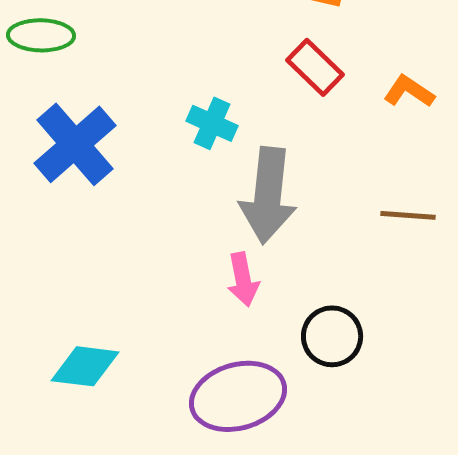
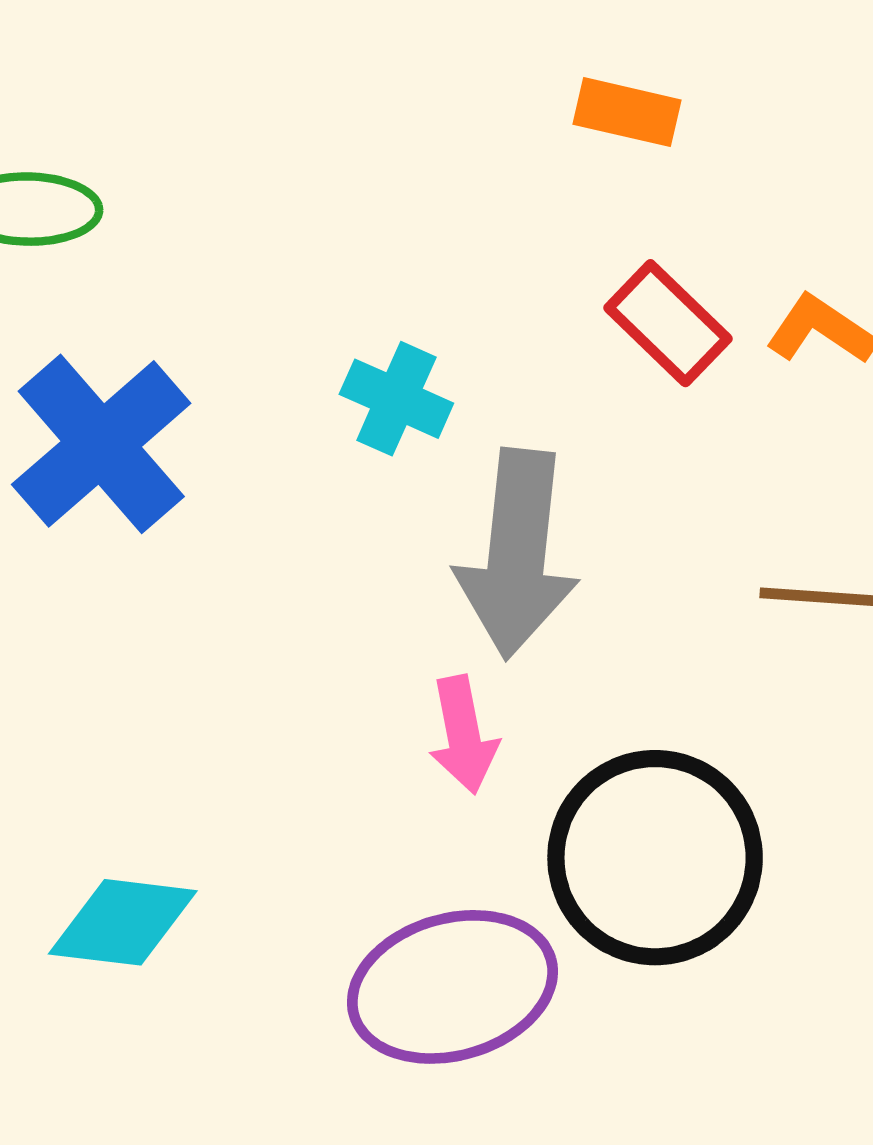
red rectangle: (315, 67) -> (668, 323), moved
black circle: (332, 336) -> (655, 858), size x1.6

